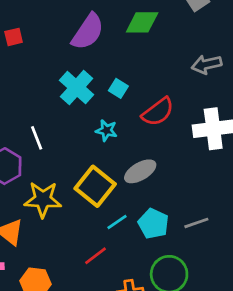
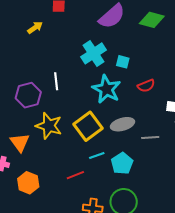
cyan square: (118, 88) -> (123, 62), turned -32
red semicircle: (158, 112) -> (146, 86), size x0.7
cyan star: (106, 130) -> (106, 89), size x1.8
gray line: (196, 223) -> (150, 137), moved

